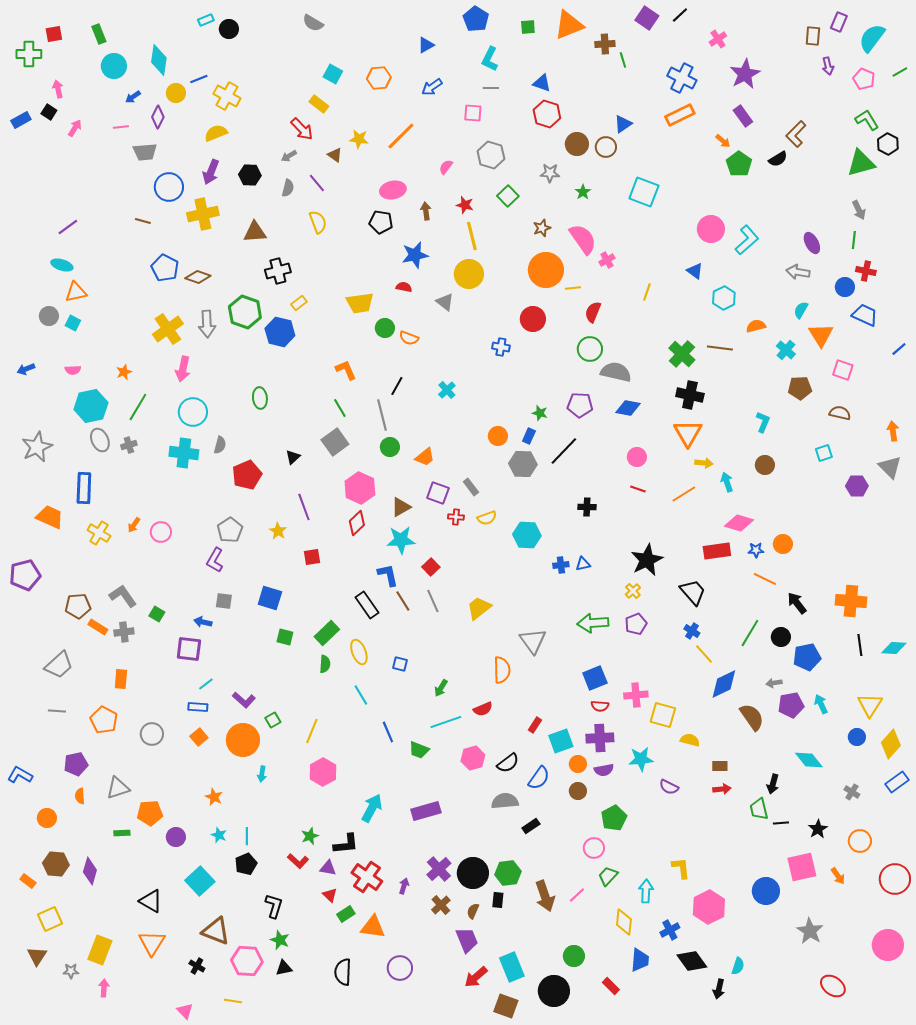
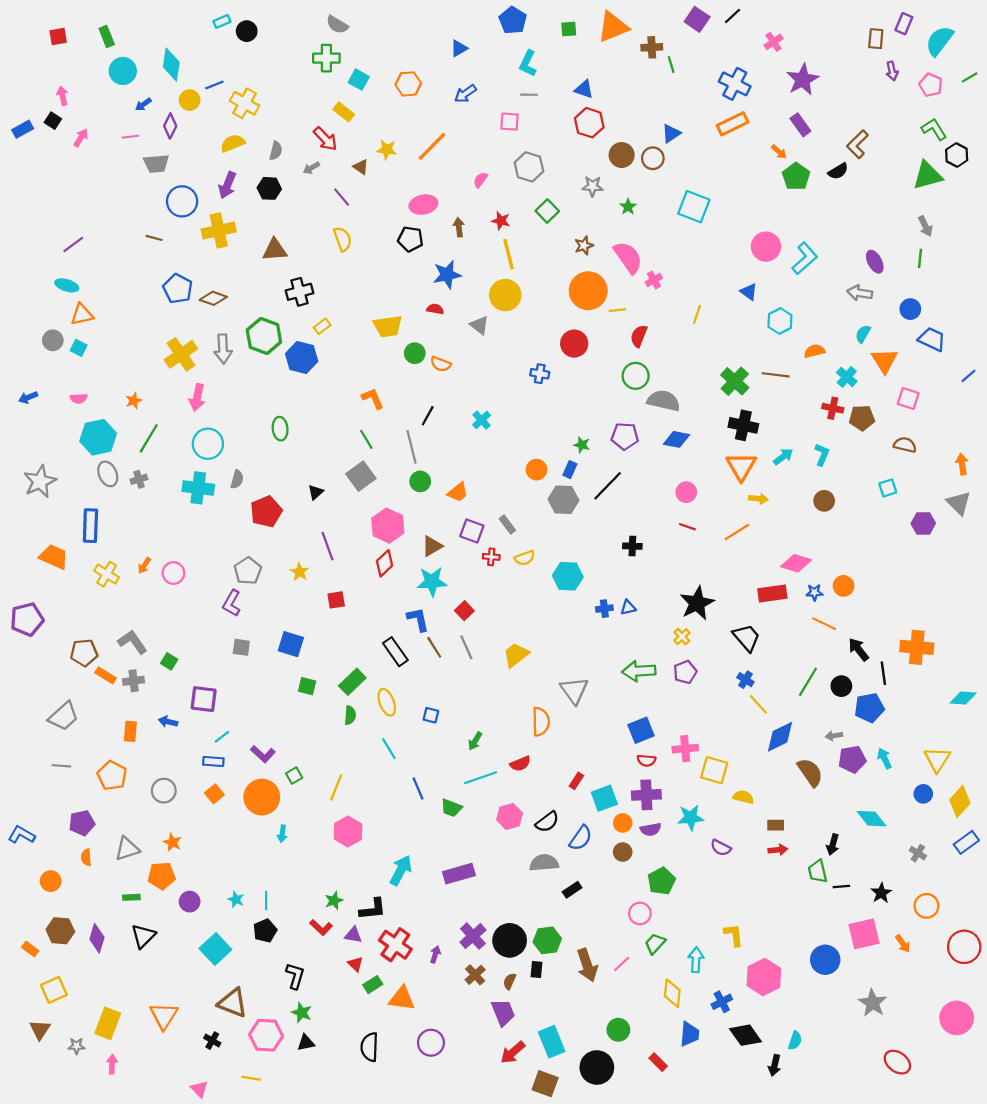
green cross: (29, 54) -> (326, 58), moved
gray semicircle: (288, 188) -> (276, 151), moved
red cross: (866, 271) -> (833, 408), moved
cyan arrow: (727, 482) -> (783, 457), moved, turned 72
blue arrow: (203, 622) -> (168, 722), moved
black line: (860, 645) -> (883, 673), moved
orange star: (214, 797) -> (172, 842), moved
black triangle: (151, 901) -> (143, 936), moved, turned 45

